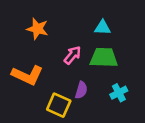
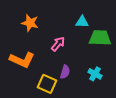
green trapezoid: (104, 58) -> (100, 38), moved
cyan cross: (119, 93) -> (95, 74), turned -32

